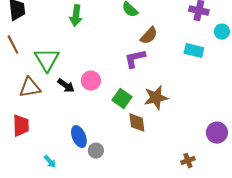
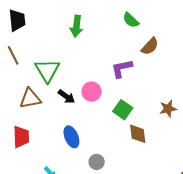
purple L-shape: (135, 59) -> (122, 68), moved
brown star: (156, 98) -> (168, 109), moved, size x0.7
blue ellipse: (79, 137) -> (71, 137), moved

